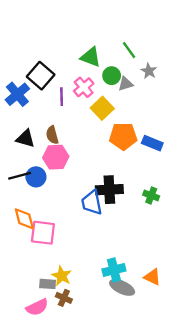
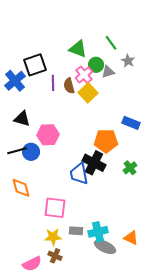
black square: (41, 76) -> (35, 65), turned 30
pink cross: (84, 87) -> (84, 75), moved
brown semicircle: (52, 135) -> (69, 86), moved
orange pentagon: (123, 136) -> (106, 141), moved
black cross: (109, 190) -> (94, 163), turned 30
green cross: (151, 196) -> (130, 168), turned 32
pink square: (43, 233) -> (55, 208), moved
yellow star: (62, 276) -> (53, 237), turned -30
gray rectangle: (48, 284) -> (76, 231), moved

